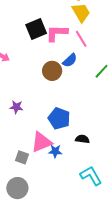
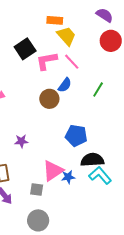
black square: (36, 29) -> (25, 49), moved
blue pentagon: (59, 118) -> (76, 136), moved
black semicircle: (82, 139) -> (92, 160), size x1.6
cyan L-shape: (91, 176) -> (100, 175), moved

